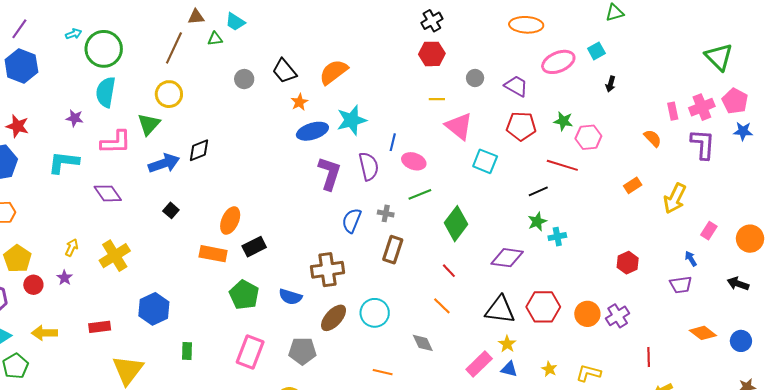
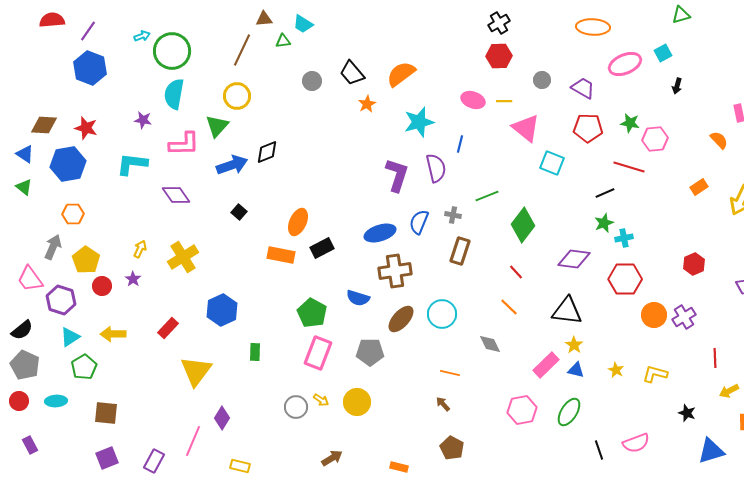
blue ellipse: (312, 131) -> (380, 233), moved
pink ellipse: (414, 161) -> (473, 100), moved
green pentagon: (244, 295) -> (312, 313), moved
red hexagon: (543, 307) -> (625, 279), moved
red rectangle: (100, 327) -> (168, 328), turned -40

